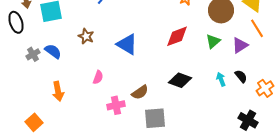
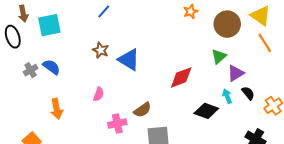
brown star: (86, 36) -> (101, 50), moved
red diamond: (177, 36) -> (181, 77), moved
purple triangle: (240, 45) -> (236, 73), moved
black diamond: (180, 80) -> (206, 111), moved

